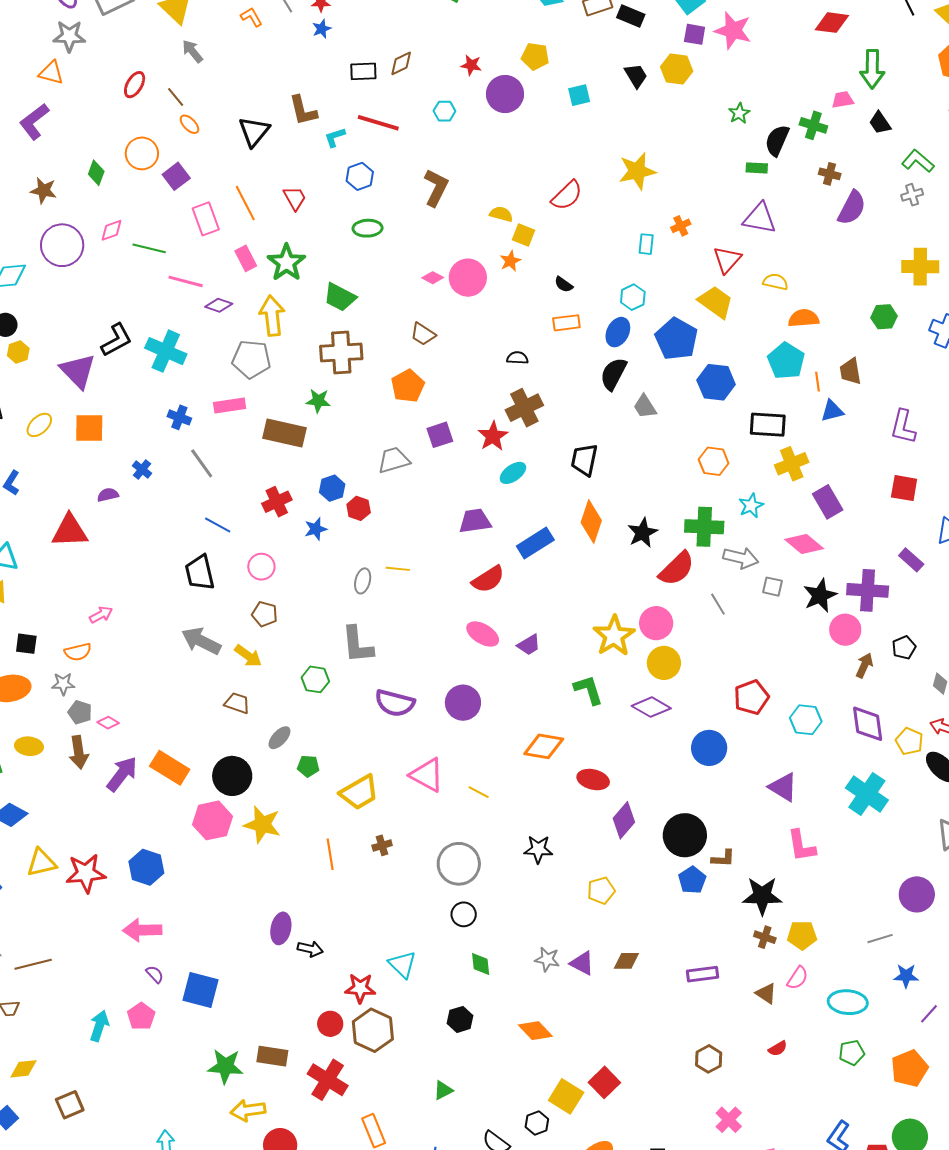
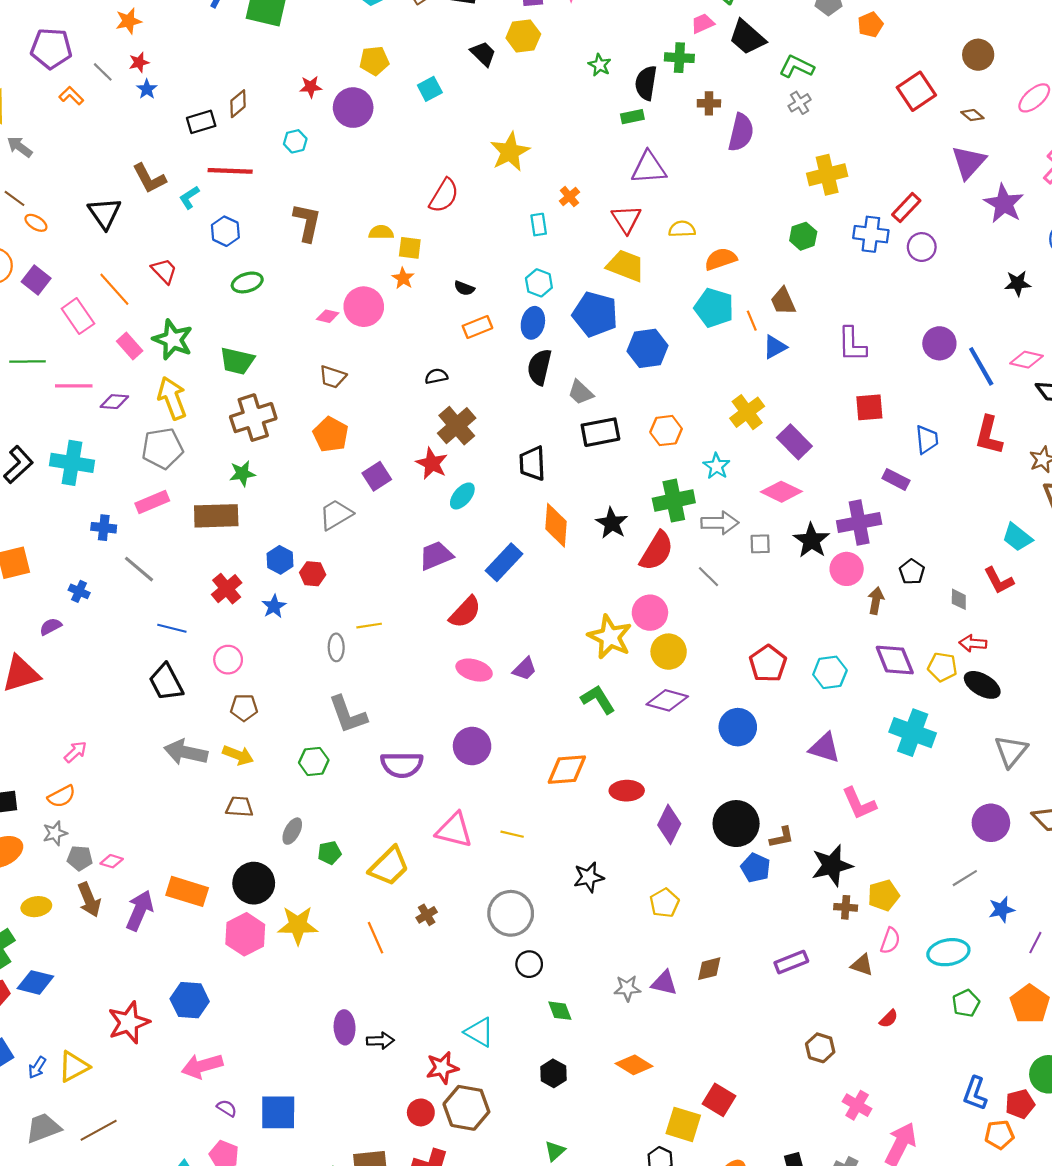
black trapezoid: (880, 123) -> (747, 37), size x1.5
black rectangle: (768, 425) -> (600, 432), moved
yellow triangle: (41, 863) -> (74, 1067), moved

